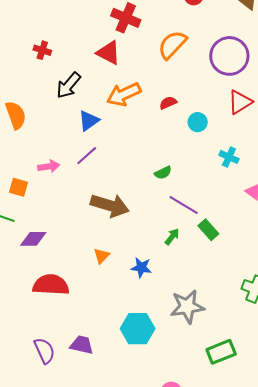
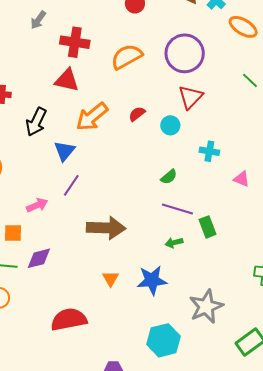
orange semicircle: (172, 45) -> (127, 57), turned 32
red triangle: (240, 102) -> (190, 97), moved
green semicircle: (163, 173) -> (169, 177), moved
green rectangle: (208, 230) -> (208, 227), turned 35
green arrow: (172, 237) -> (174, 243), turned -126
purple diamond: (33, 239) -> (39, 258), moved
blue star: (141, 268) -> (152, 280), size x1.4

